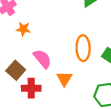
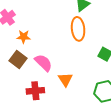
orange ellipse: (83, 48) -> (78, 29), moved
brown square: (16, 70) -> (18, 59), moved

